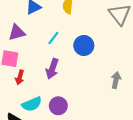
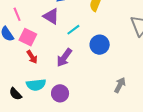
purple triangle: (17, 32) -> (51, 16), moved, turned 30
red arrow: (20, 77) -> (32, 57), turned -64

